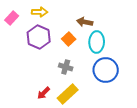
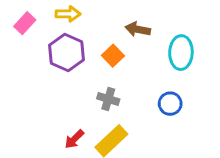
cyan ellipse: (97, 42) -> (181, 53), moved
blue circle: (106, 70) -> (170, 104), size x0.6

